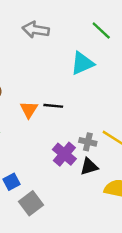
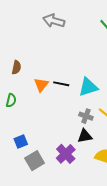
cyan triangle: (82, 63) -> (88, 87), moved
purple cross: (64, 154) -> (66, 154), moved

